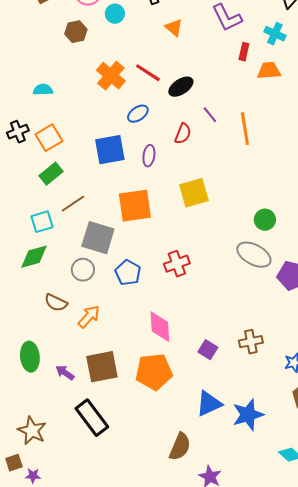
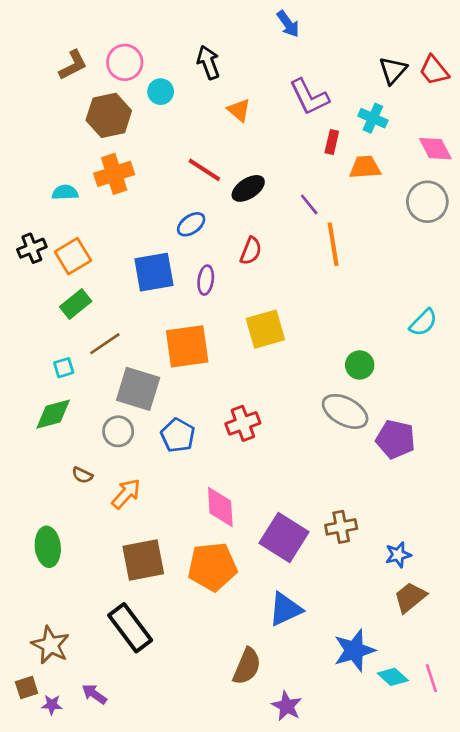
brown hexagon: (76, 32) -> (109, 115), size x1.5
orange cross: (111, 76) -> (114, 174), moved, turned 32
purple line: (210, 115) -> (309, 204), moved
cyan square: (42, 222) -> (64, 368), size x0.7
brown semicircle: (56, 303) -> (82, 475), size x0.7
purple square: (208, 350) -> (284, 538), size x1.8
purple arrow: (65, 373) -> (94, 694), moved
blue star: (248, 415) -> (354, 650), moved

